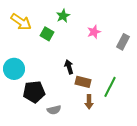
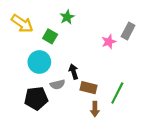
pink star: (94, 32) -> (109, 42), moved
gray rectangle: (123, 42) -> (128, 31), moved
cyan circle: (14, 69) -> (39, 62), moved
gray semicircle: (54, 110) -> (58, 84), moved

